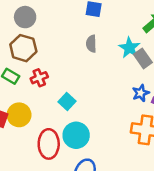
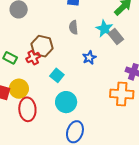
brown hexagon: (23, 48) -> (42, 46), moved
blue star: (141, 93) -> (89, 58), moved
red ellipse: (49, 144) -> (27, 109), moved

